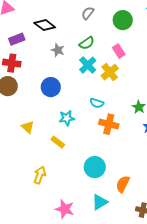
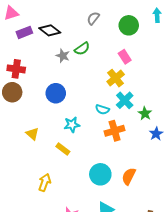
purple rectangle: (17, 39) -> (24, 32), moved
green semicircle: (87, 43) -> (82, 49), moved
cyan cross: (88, 65) -> (125, 100), moved
orange cross: (109, 124) -> (115, 131), turned -30
orange semicircle: (123, 184) -> (129, 176), moved

